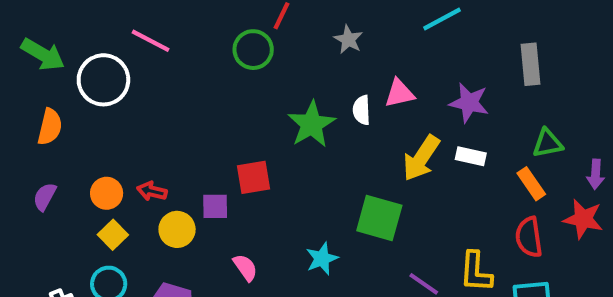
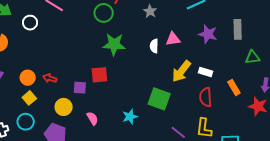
white circle: (103, 80) -> (30, 23), size x0.6
purple star: (469, 103) -> (208, 34), moved
green star: (312, 124) -> (114, 44), moved, turned 30
green triangle: (548, 143) -> (252, 57), moved
yellow circle: (177, 229) -> (64, 107), moved
red semicircle: (529, 237) -> (206, 97), moved

